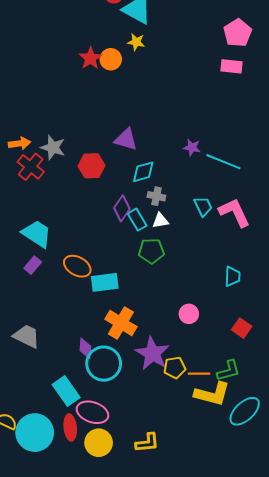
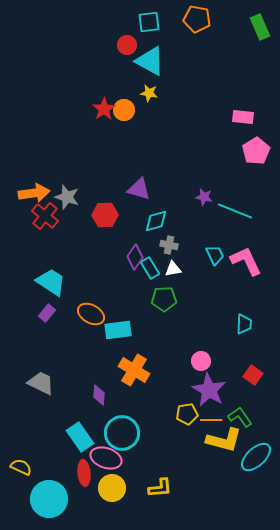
pink pentagon: (238, 33) -> (256, 151), moved
orange arrow: (19, 143) -> (34, 193), size x1.4
purple star: (152, 353) -> (209, 390), moved
cyan circle: (104, 364) -> (122, 433), moved
green L-shape: (228, 371) -> (240, 417), turned -110
cyan circle: (35, 433) -> (49, 499), moved

